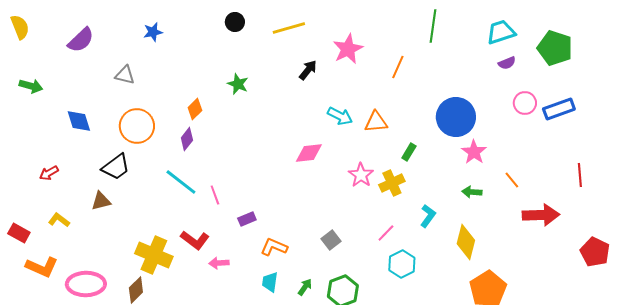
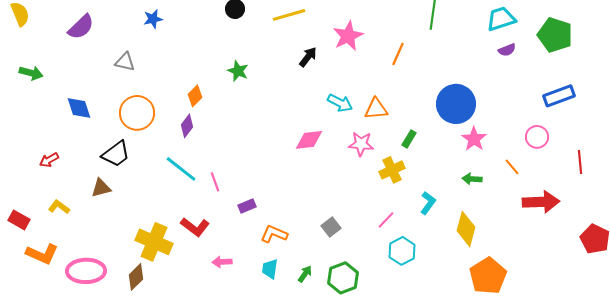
pink circle: (525, 103) -> (537, 137), moved
pink star: (361, 175) -> (361, 144), moved, turned -30
pink arrow: (219, 263) -> (222, 262), moved

